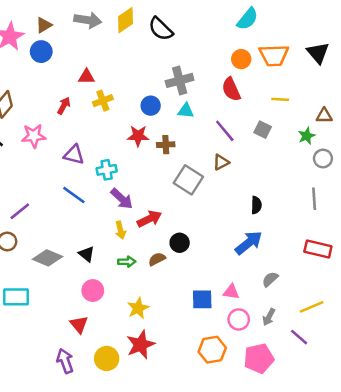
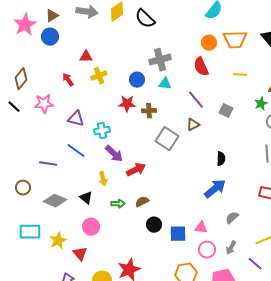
red arrow: (64, 106) -> (68, 80), turned -64
gray square: (263, 130) -> (226, 111), moved
purple line: (20, 211) -> (48, 164), moved, turned 48
yellow arrow: (120, 230) -> (103, 179), moved
black circle: (180, 243) -> (154, 225), moved
yellow star: (138, 308) -> (58, 241), moved

